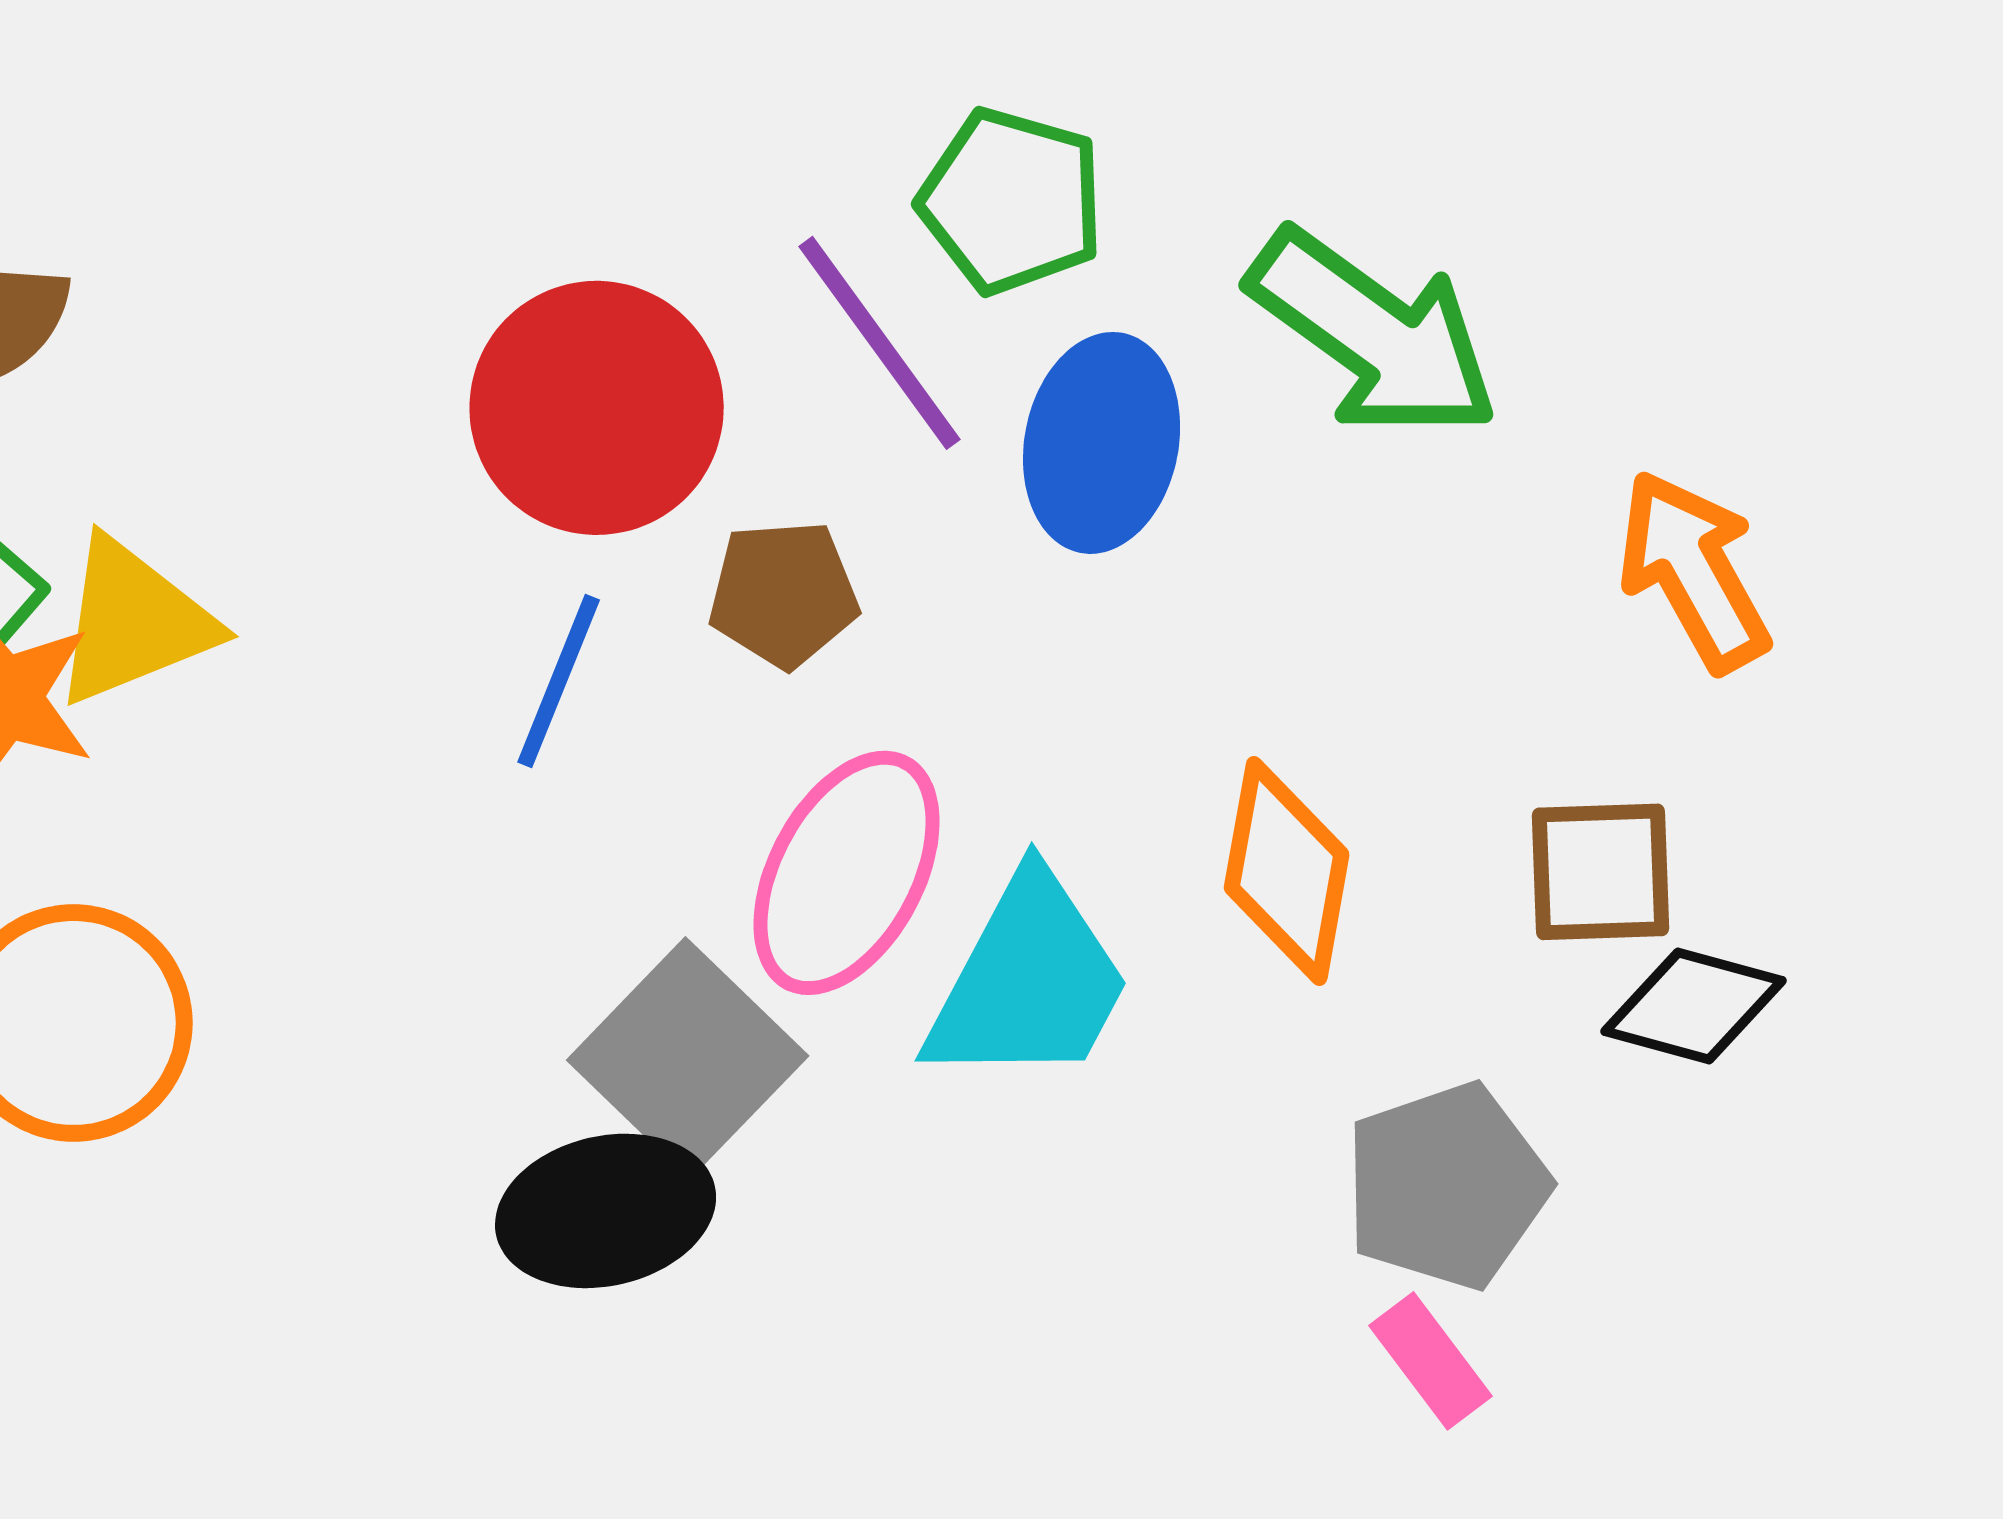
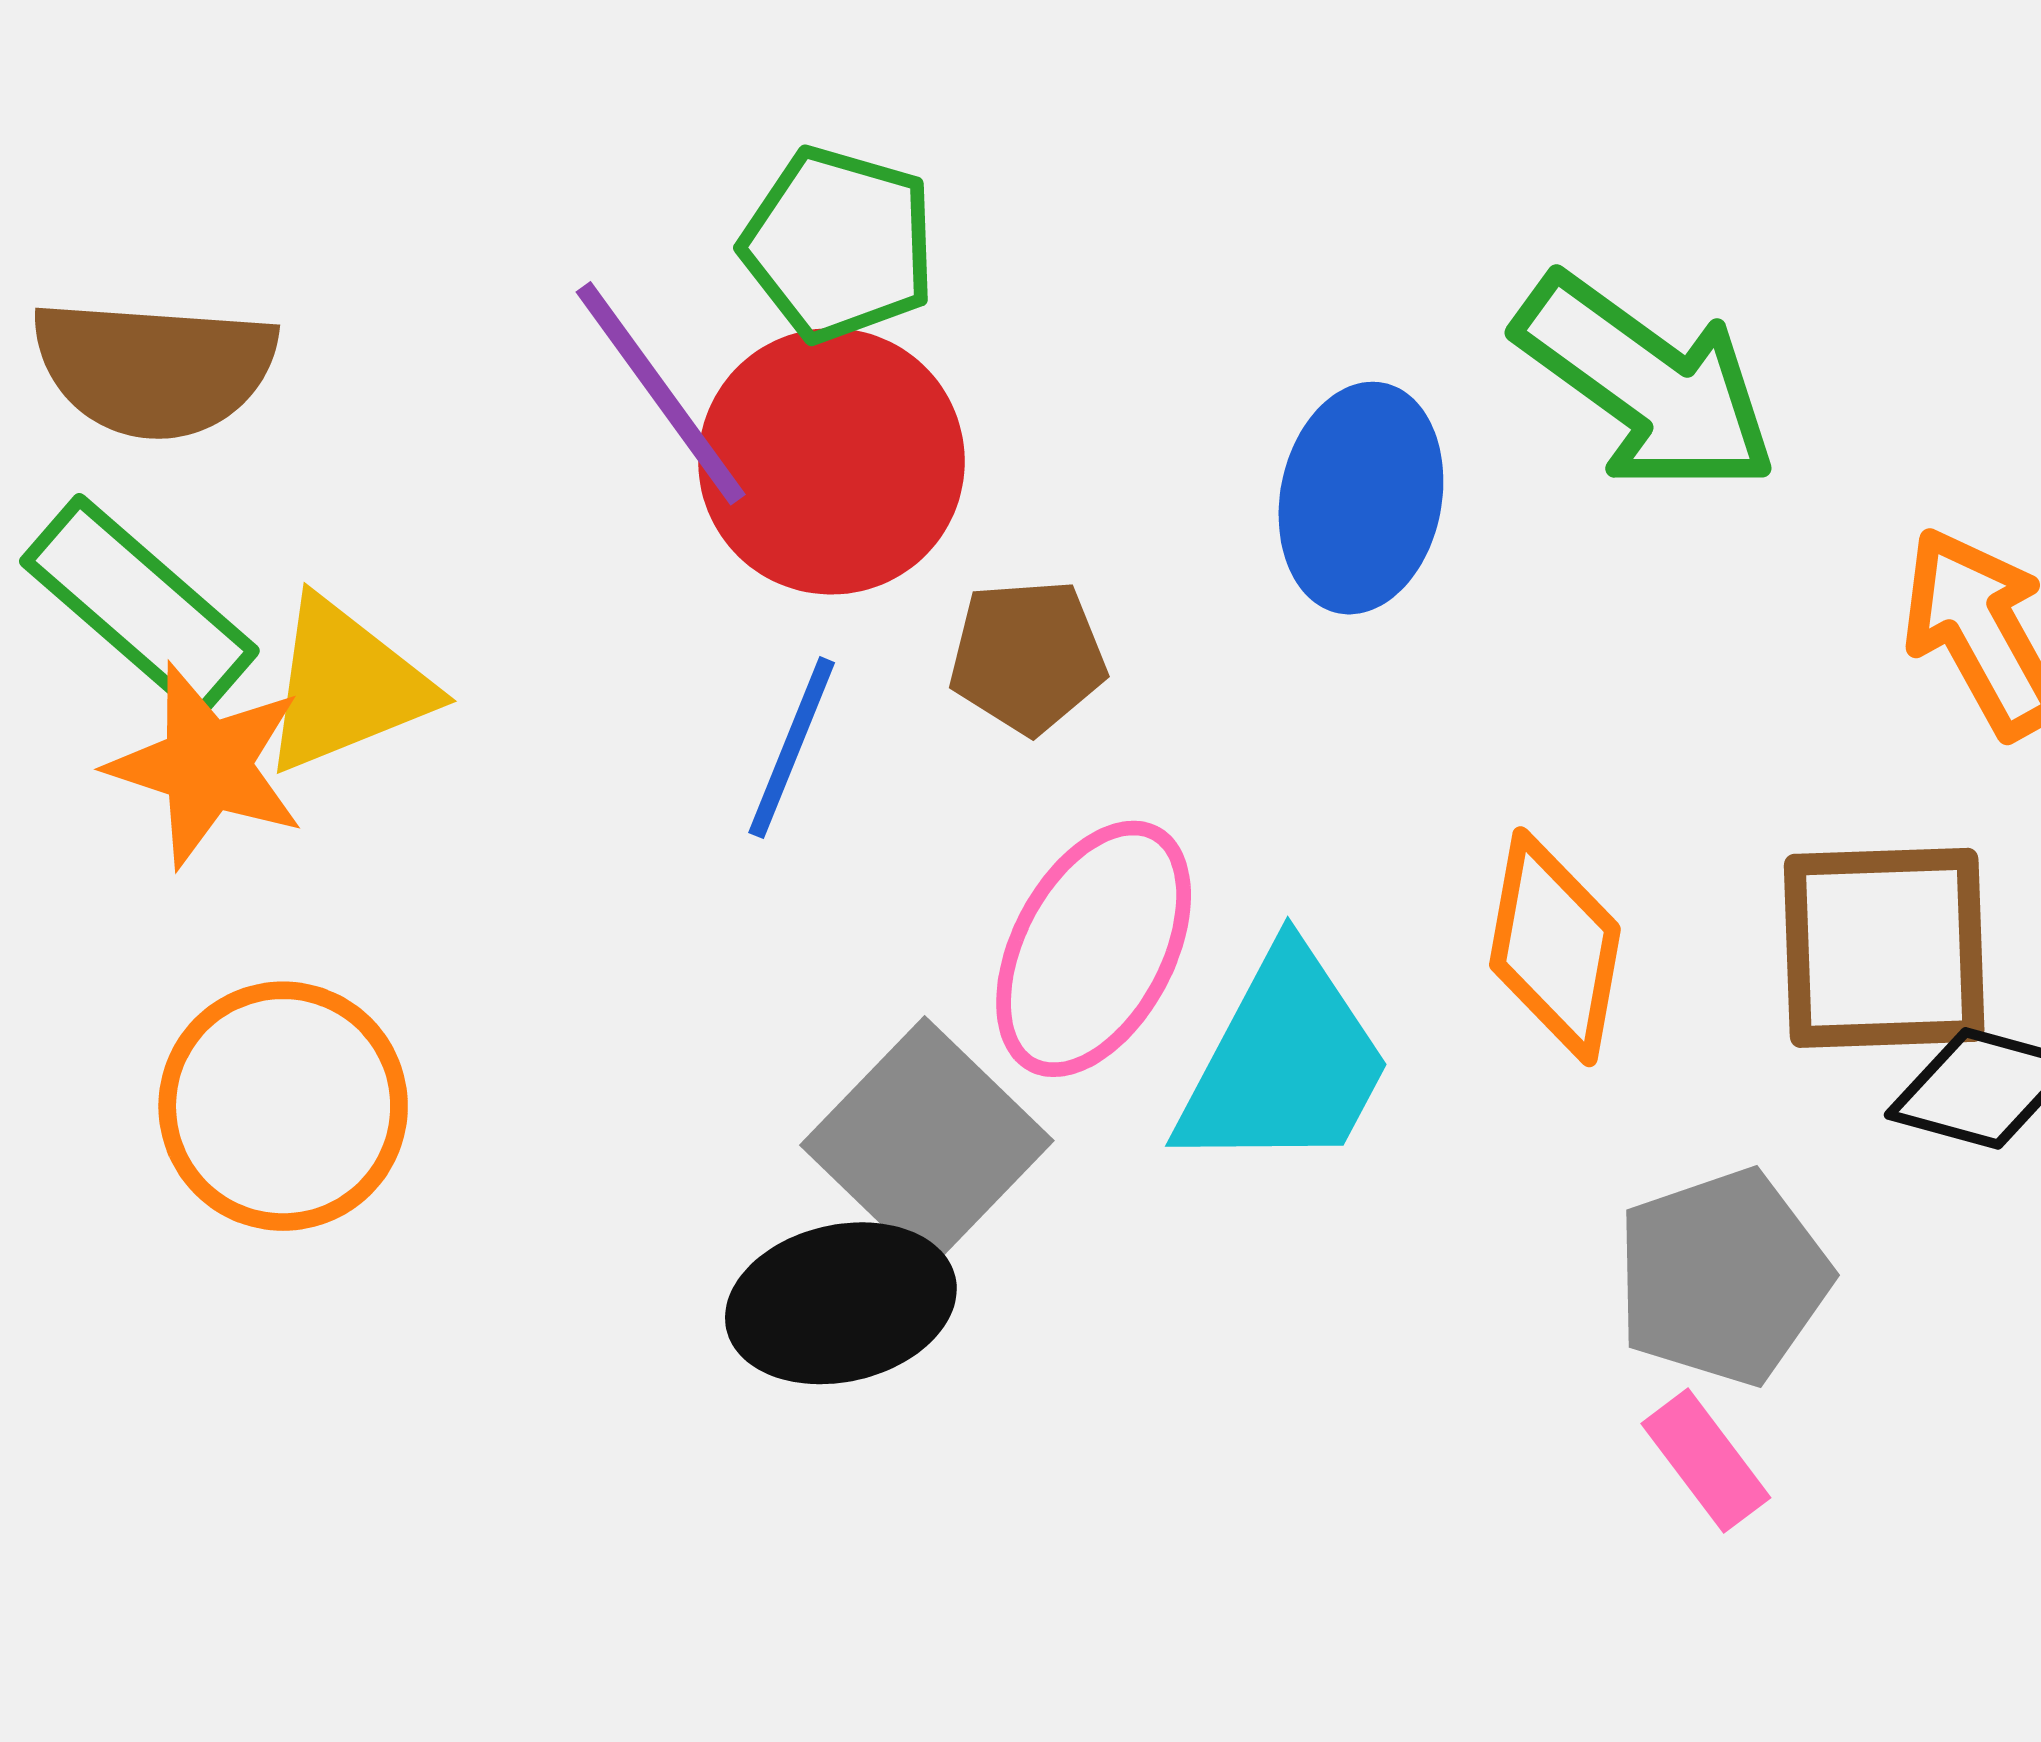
green pentagon: (1012, 201) -> (839, 244), moved
purple line: (880, 343) -> (661, 393), moved
brown square: (1601, 872) -> (1884, 948), size x1.4

